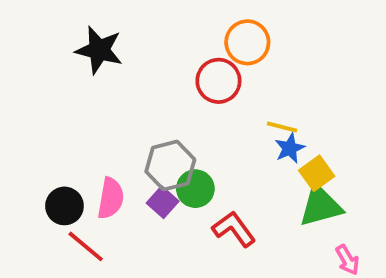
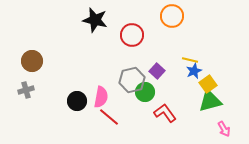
red circle: (218, 81) -> (132, 35), moved
purple square: (163, 202) -> (157, 71), moved
red line: (86, 246) -> (109, 117), moved

